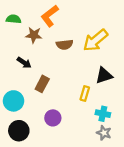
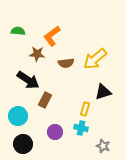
green semicircle: (14, 19) -> (18, 31), moved
black arrow: (24, 63) -> (28, 80), size x1.6
cyan cross: (103, 114) -> (81, 128), moved

